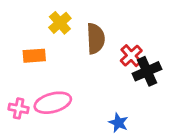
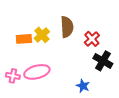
yellow cross: (60, 23) -> (42, 35), moved
black cross: (147, 71) -> (103, 61), moved, turned -36

